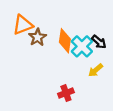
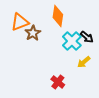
orange diamond: (65, 41) -> (58, 16), moved
red cross: (66, 93) -> (58, 82), turned -32

